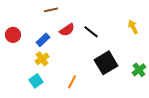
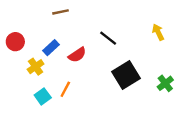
red semicircle: (67, 30) -> (77, 55), moved
yellow cross: (42, 59) -> (36, 67), moved
orange line: (72, 82) -> (65, 89), moved

